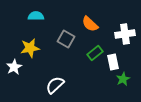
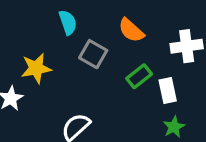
cyan semicircle: (36, 16) -> (68, 22), moved, turned 70
green star: (123, 79) -> (174, 127), moved

